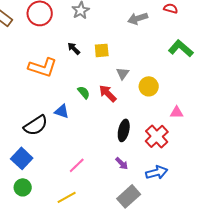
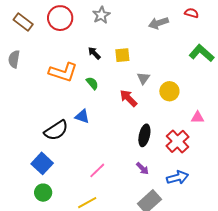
green semicircle: (84, 92) -> (92, 83), moved

